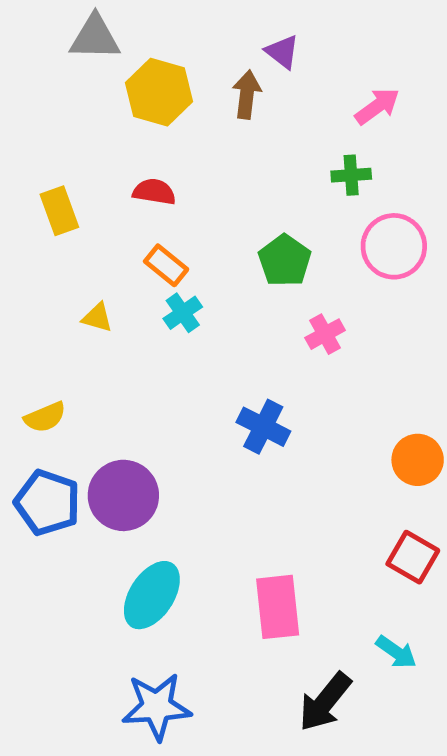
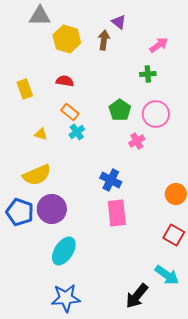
pink circle: (394, 246) -> (156, 114), moved
yellow semicircle: (45, 417) -> (37, 175), moved, size x1.6
pink rectangle: (278, 607) -> (117, 213), moved
cyan arrow: (396, 652) -> (167, 275), size x1.4

